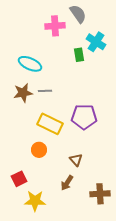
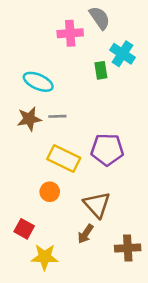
brown triangle: (76, 160) -> (97, 205), size x1.6
red square: (19, 179) -> (24, 229), turned -35

